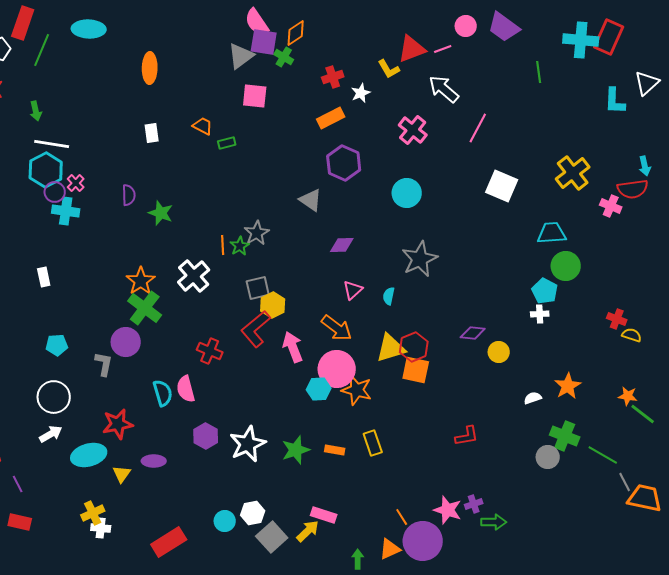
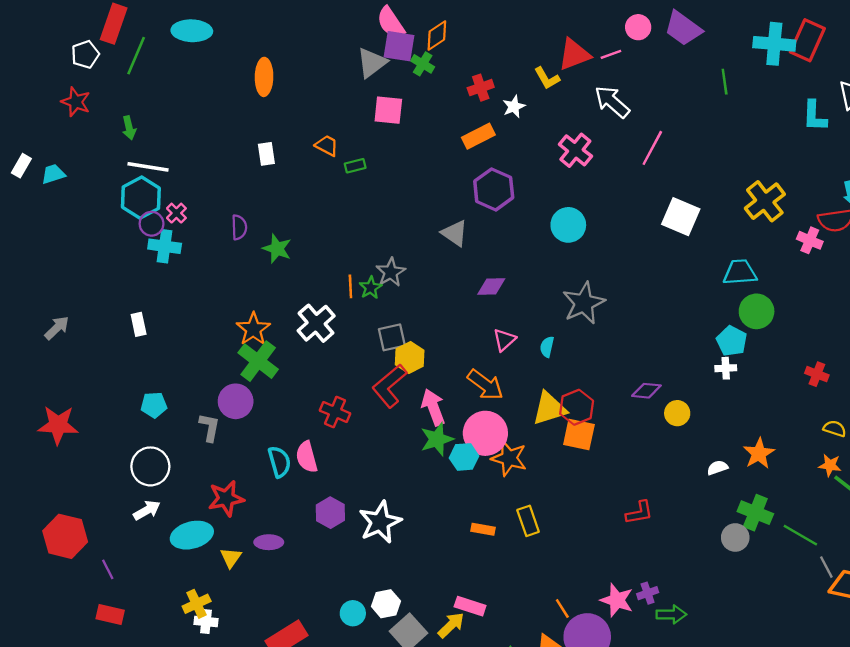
yellow semicircle: (632, 335) -> (835, 429), moved
green star: (296, 450) -> (437, 439), moved

